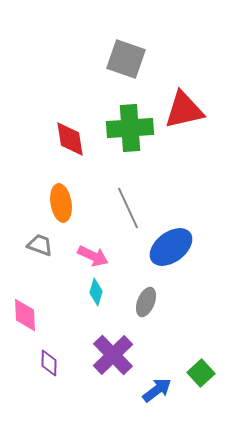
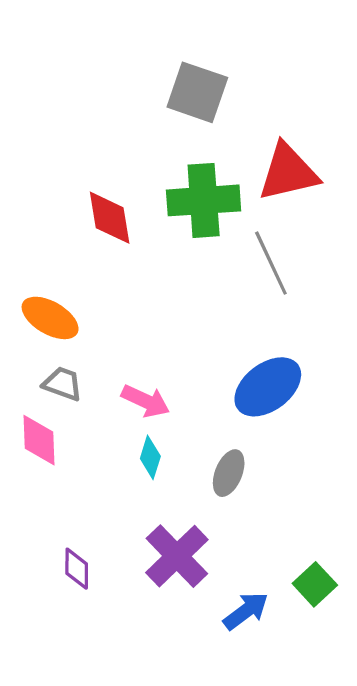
orange ellipse: (61, 203) -> (50, 318), moved, turned -51
gray line: (128, 208) -> (271, 263), moved
pink diamond: (25, 315) -> (39, 440), moved

